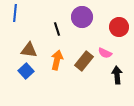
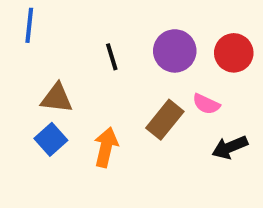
purple circle: (82, 17) -> (175, 51), moved
orange arrow: (57, 60) -> (106, 147), moved
black arrow: (117, 75) -> (230, 147), turned -108

